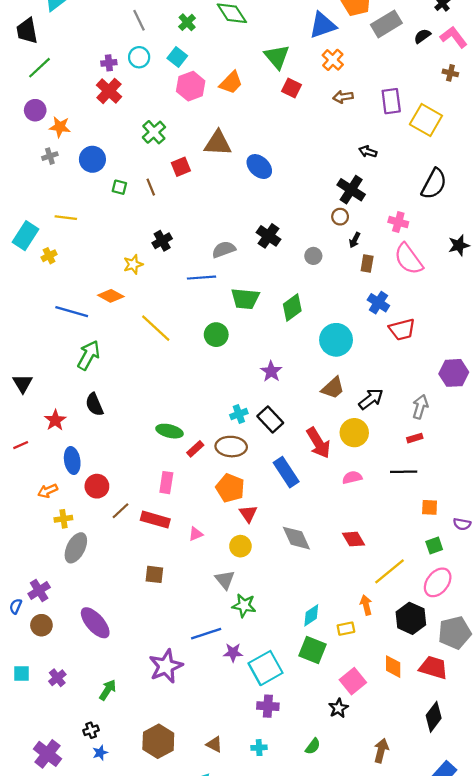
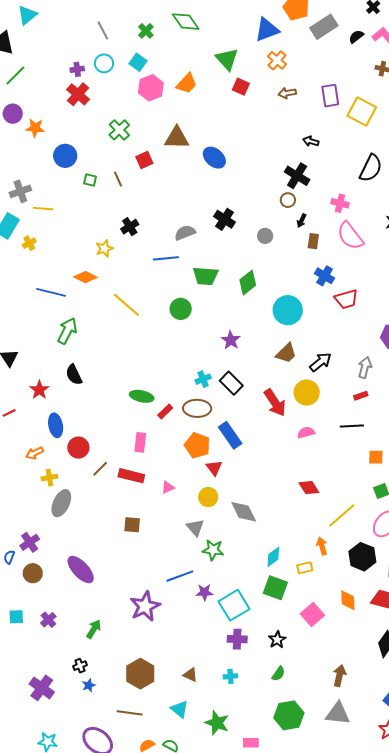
gray cross: (50, 156) -> (20, 191), moved, size x1.5
blue rectangle: (286, 472) -> (230, 435), moved
gray diamond: (296, 538) -> (244, 512), moved
black star: (338, 708) -> (277, 640), moved

